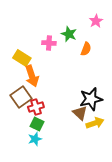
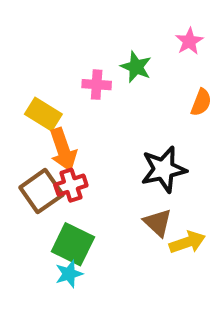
orange semicircle: (86, 49) -> (201, 102), moved
black star: (91, 99) -> (164, 169), moved
red cross: (36, 107) -> (71, 185), moved
green square: (37, 124) -> (73, 244), size x1.5

